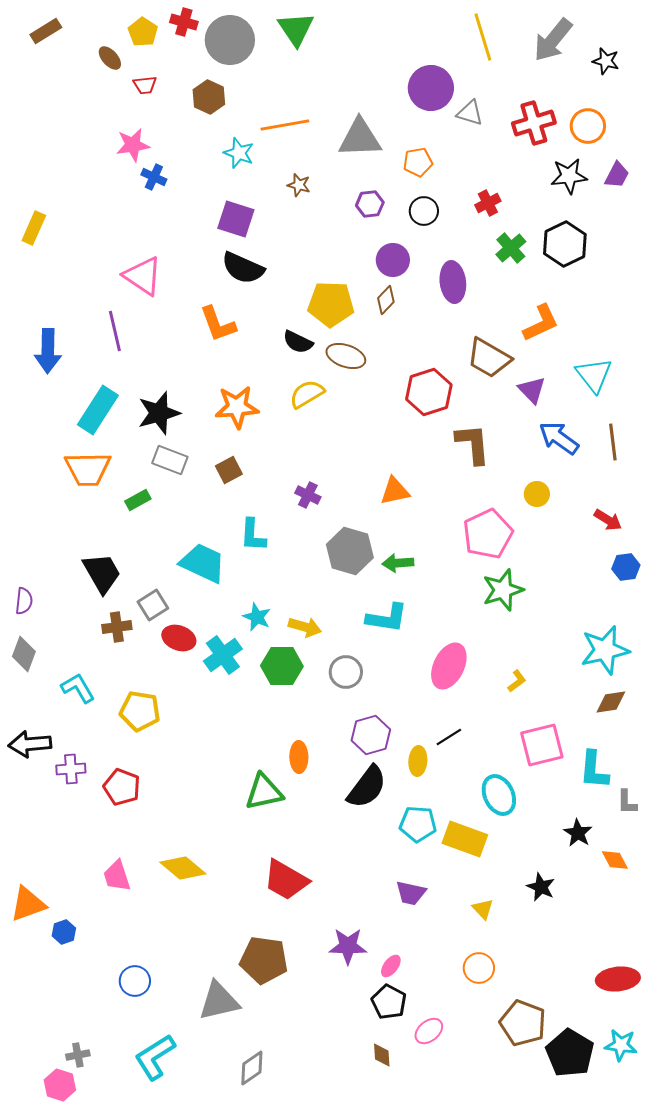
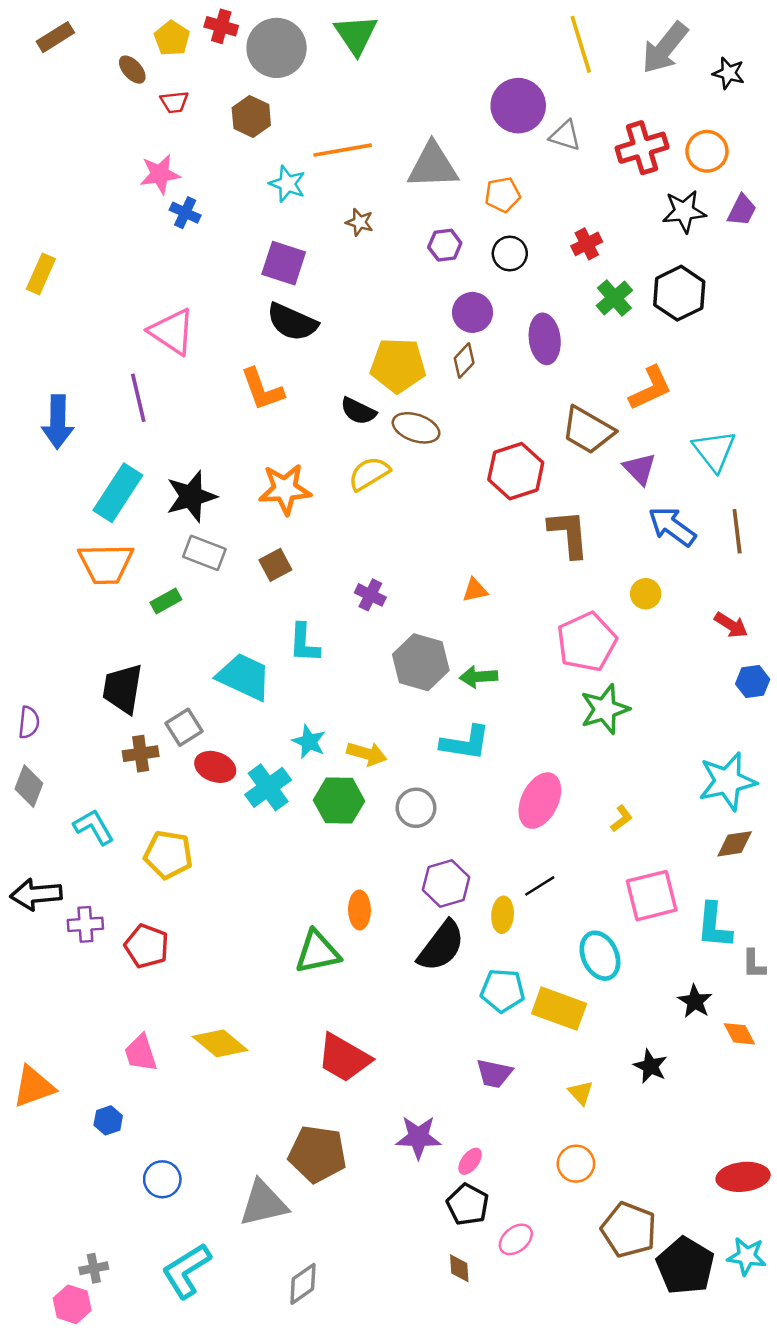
orange triangle: (395, 491) -> (475, 590), size x0.7
black trapezoid: (102, 573) -> (123, 689), turned -141
blue hexagon: (64, 932) -> (108, 1120), moved

